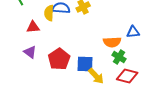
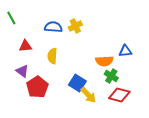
yellow semicircle: (49, 13) -> (52, 56), moved
red pentagon: (59, 59) -> (37, 87), moved
blue square: (85, 64) -> (77, 83), turned 30

